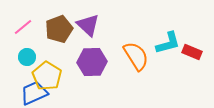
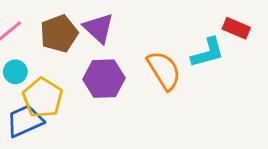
red rectangle: (192, 52) -> (236, 28), moved

